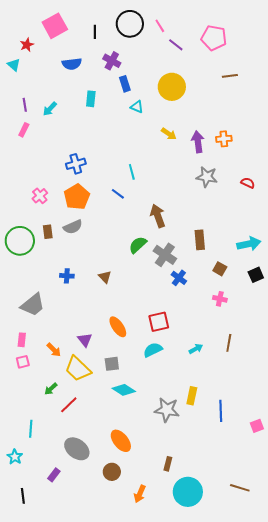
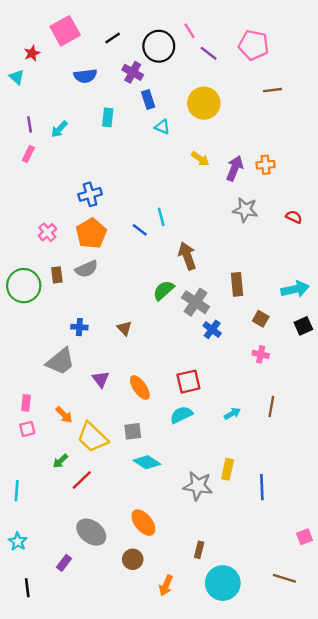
black circle: (130, 24) -> (159, 46), moved
black line: (95, 32) -> (113, 38), turned 56
purple arrow: (198, 142) -> (235, 168), turned 30
cyan line: (132, 172) -> (161, 217), moved
gray trapezoid: (33, 305) -> (60, 361), moved
purple triangle: (85, 340) -> (101, 379), moved
pink square: (257, 426) -> (305, 537), moved
cyan line: (31, 429) -> (17, 491), moved

